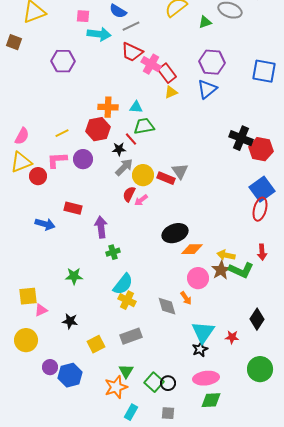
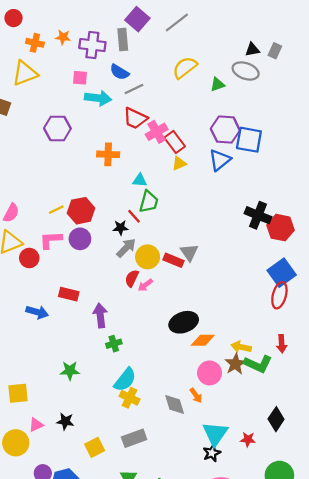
pink cross: (151, 64) -> (157, 132), turned 30
blue square: (264, 71) -> (249, 140), moved
orange cross: (108, 107) -> (108, 154), moved
green trapezoid: (144, 126) -> (149, 202), turned 115
red hexagon: (98, 129) -> (81, 211), moved
pink triangle: (41, 310) -> (36, 425), moved

